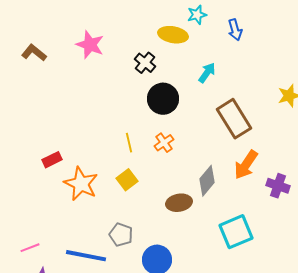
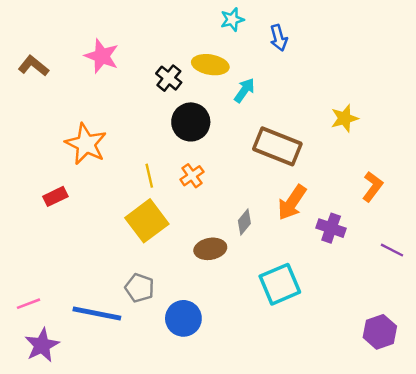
yellow ellipse: (173, 35) -> (210, 65), moved
brown rectangle: (234, 119) -> (277, 146), turned -36
yellow square: (127, 180) -> (147, 221), size x1.6
gray diamond: (207, 181) -> (244, 222), size x0.7
orange star: (81, 184) -> (86, 144), moved

